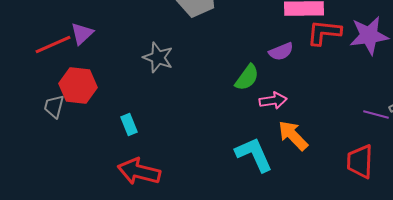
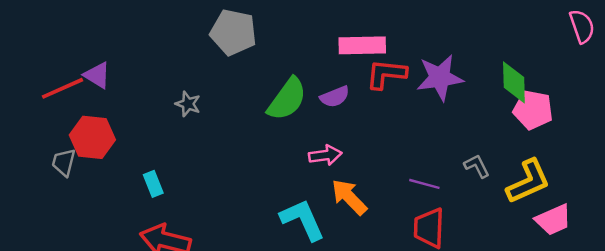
purple triangle: (82, 34) -> (97, 75), turned -45
gray star: (158, 58) -> (188, 104), size x0.7
green semicircle: (247, 78) -> (287, 99), moved, size x1.4
purple line: (376, 114) -> (424, 184), moved

